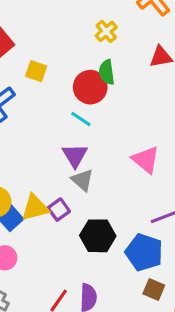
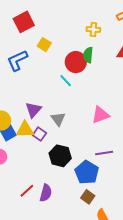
yellow cross: (106, 31) -> (93, 30), turned 32
purple triangle: (75, 155) -> (33, 110), moved
pink triangle: (146, 160) -> (100, 115), turned 48
purple square: (59, 210) -> (39, 134), turned -32

